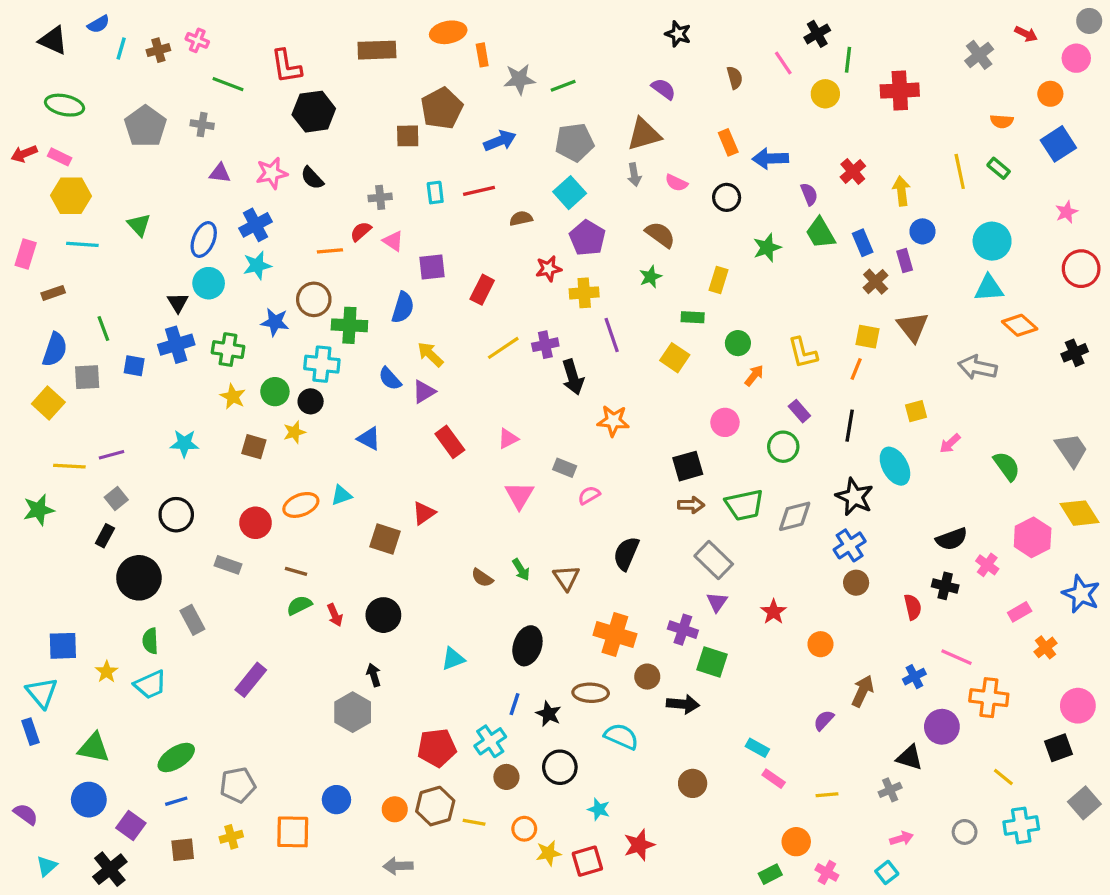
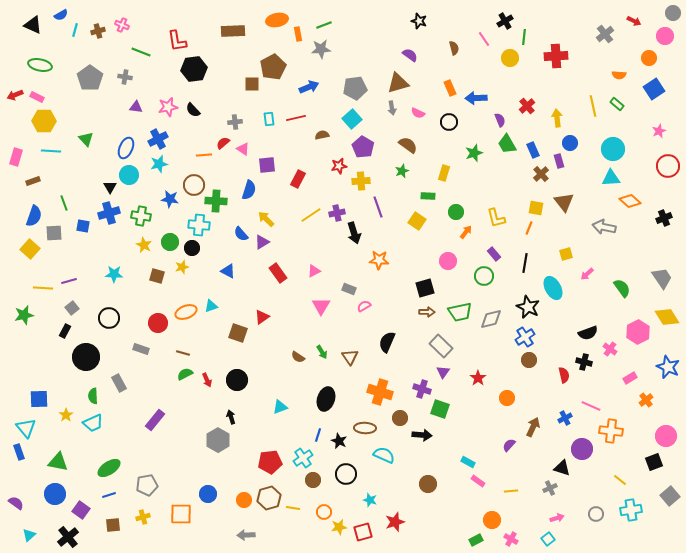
green line: (563, 86) -> (324, 25), moved

